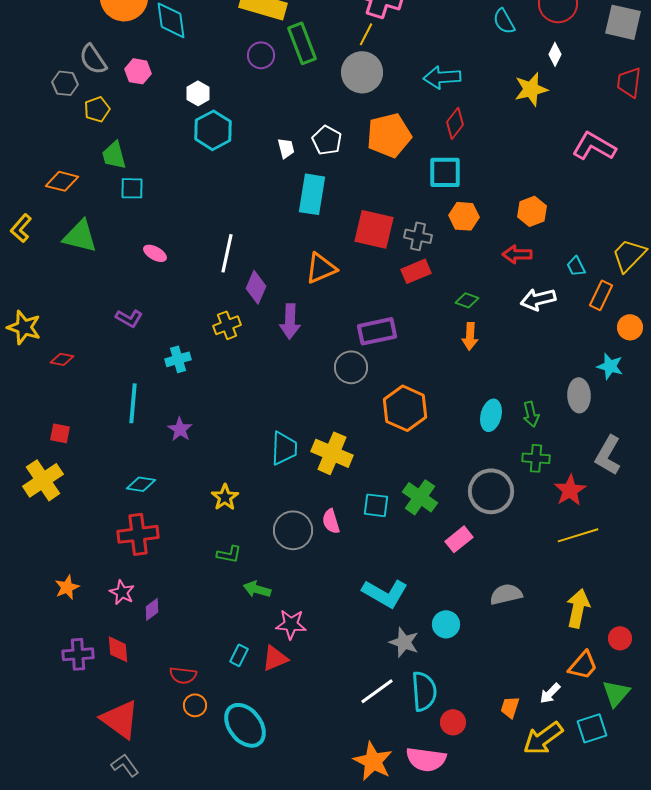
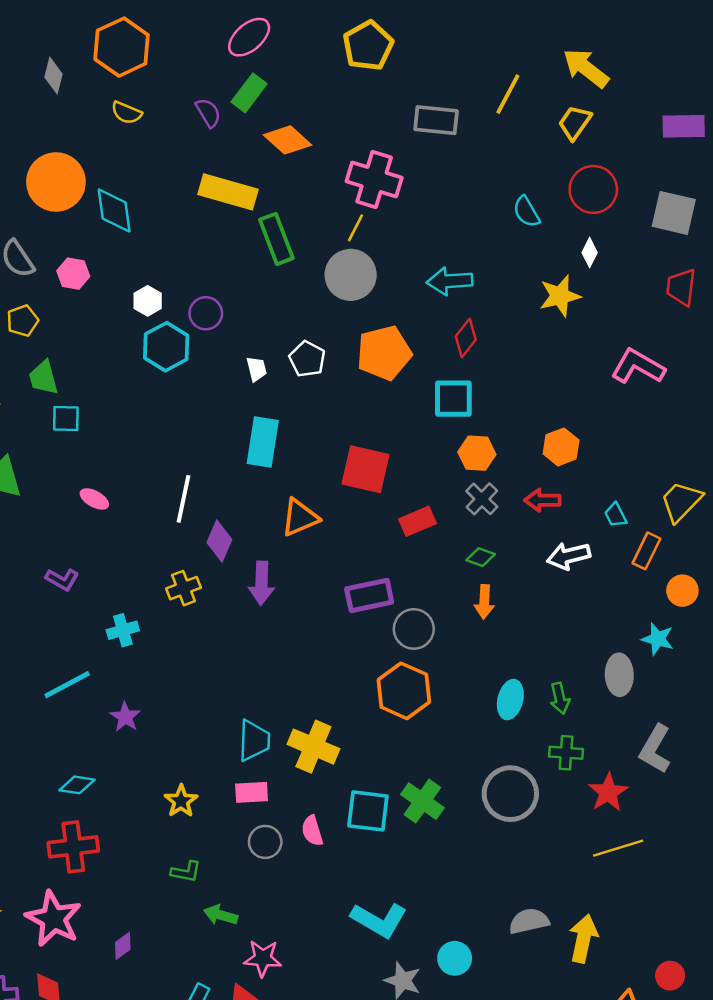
purple circle: (261, 55) -> (206, 313), moved
cyan rectangle: (312, 194) -> (263, 442), moved
gray cross: (418, 236) -> (482, 499), moved, turned 32
gray circle: (351, 367) -> (414, 629), moved
cyan line: (133, 403) -> (67, 685), turned 57
cyan square: (376, 505) -> (368, 811), size x1.4
gray circle: (293, 530) -> (265, 842), size x0.7
pink rectangle: (459, 539) -> (252, 792), moved, turned 36
pink star: (122, 592) -> (53, 919), size x1.8
yellow arrow: (578, 608) -> (583, 938), moved
purple diamond: (152, 609) -> (123, 946), moved

